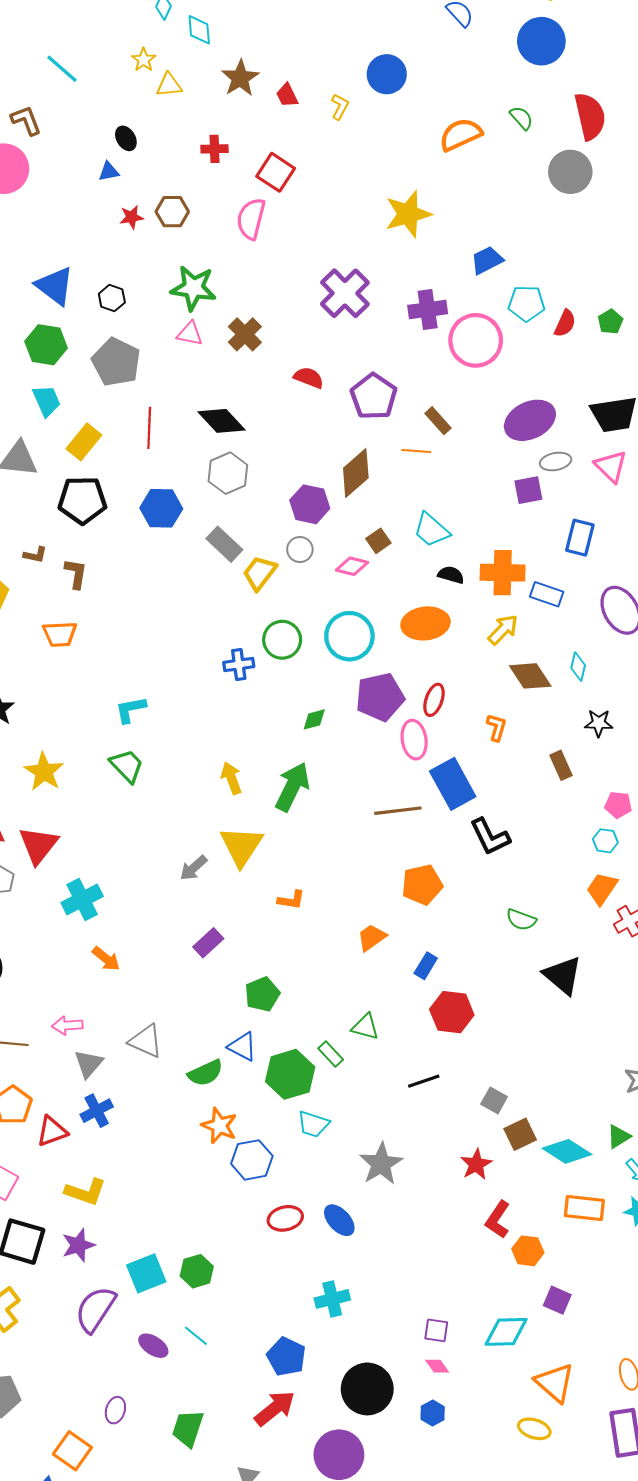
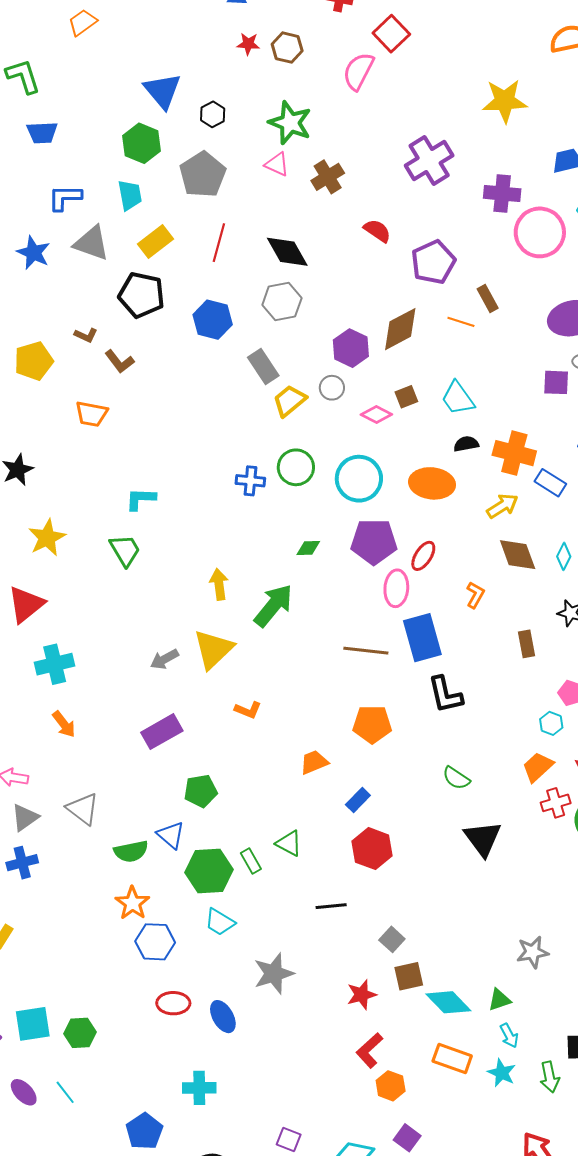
brown L-shape: (76, 574) -> (119, 361), turned 120
black semicircle: (451, 575) -> (466, 444), turned -40
purple rectangle: (208, 943) -> (162, 732), size x1.4

